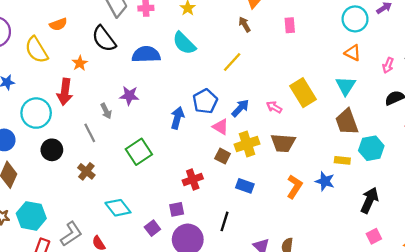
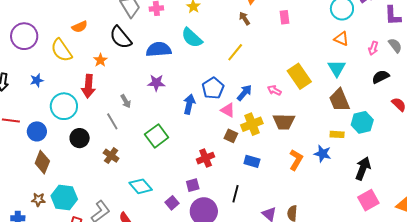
purple star: (129, 96) -> (156, 83), moved
pink square: (374, 236) -> (368, 200), size x1.5

